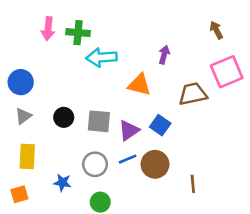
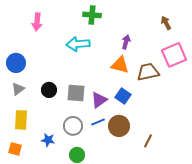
green cross: (78, 33) -> (92, 15), moved
orange triangle: (139, 85) -> (120, 65), moved
brown line: (193, 184) -> (148, 141), turned 32
orange square: (19, 194) -> (15, 149), turned 32

